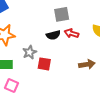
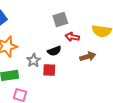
black semicircle: (53, 35) -> (54, 51), moved
brown arrow: (87, 64) -> (88, 57), moved

